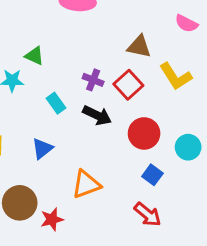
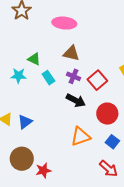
brown triangle: (139, 47) -> (71, 53), moved
cyan rectangle: (56, 103) -> (48, 78), moved
blue triangle: (42, 149) -> (25, 122), moved
orange triangle: (86, 184) -> (81, 137), moved

